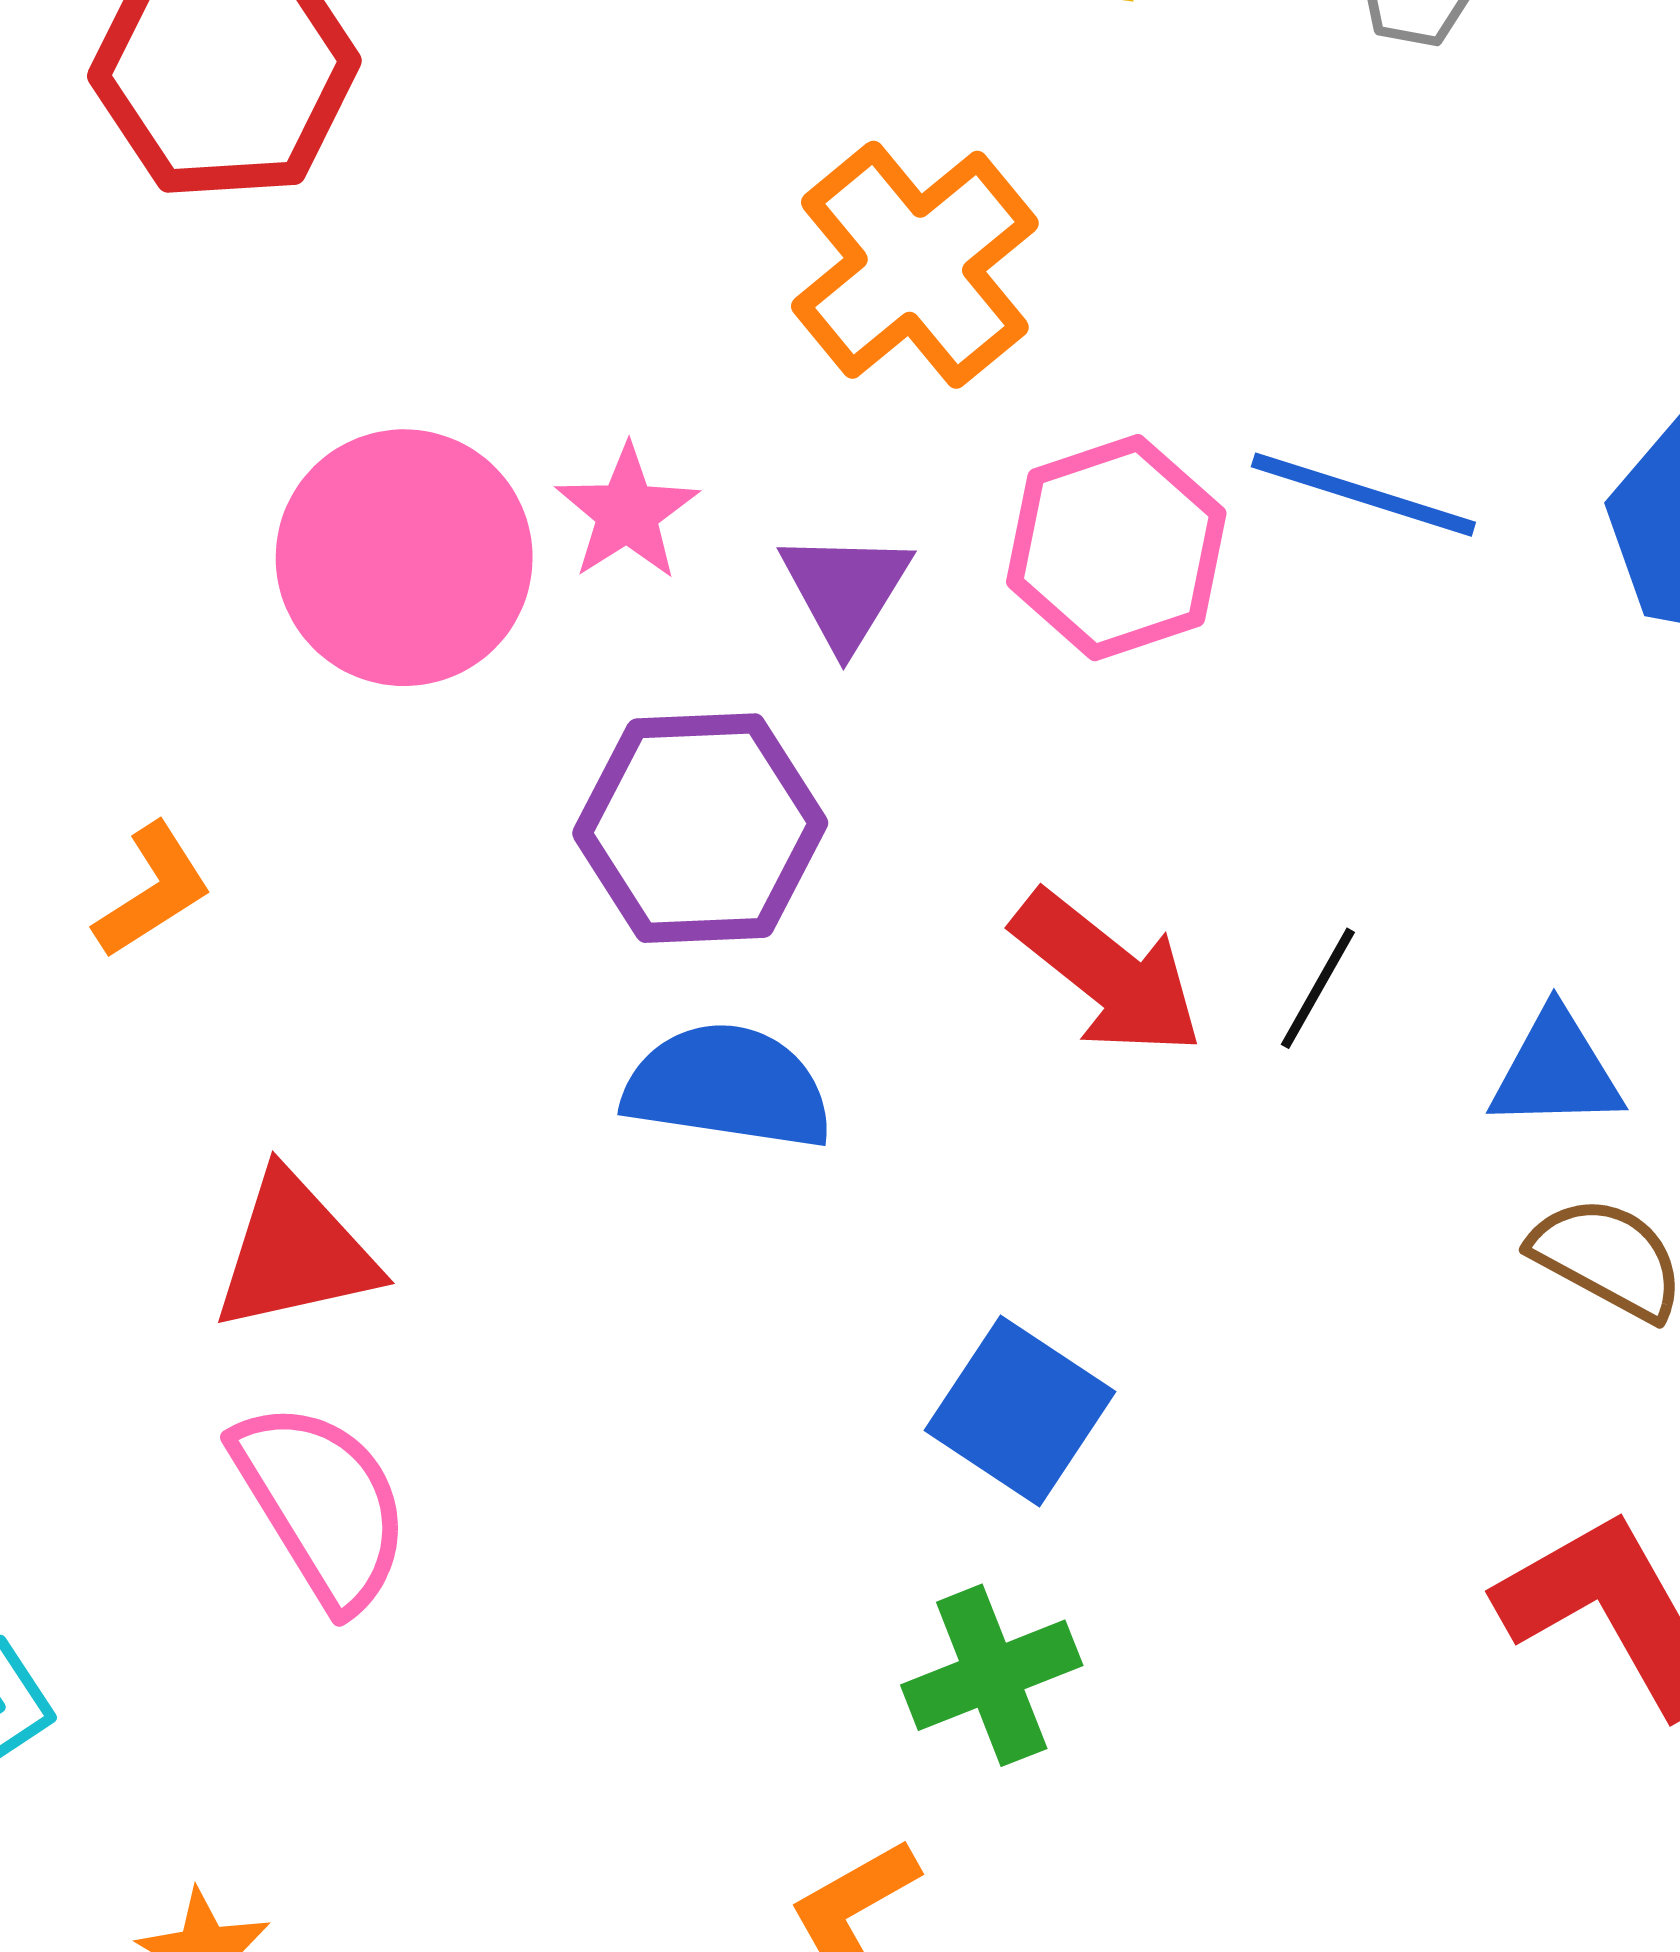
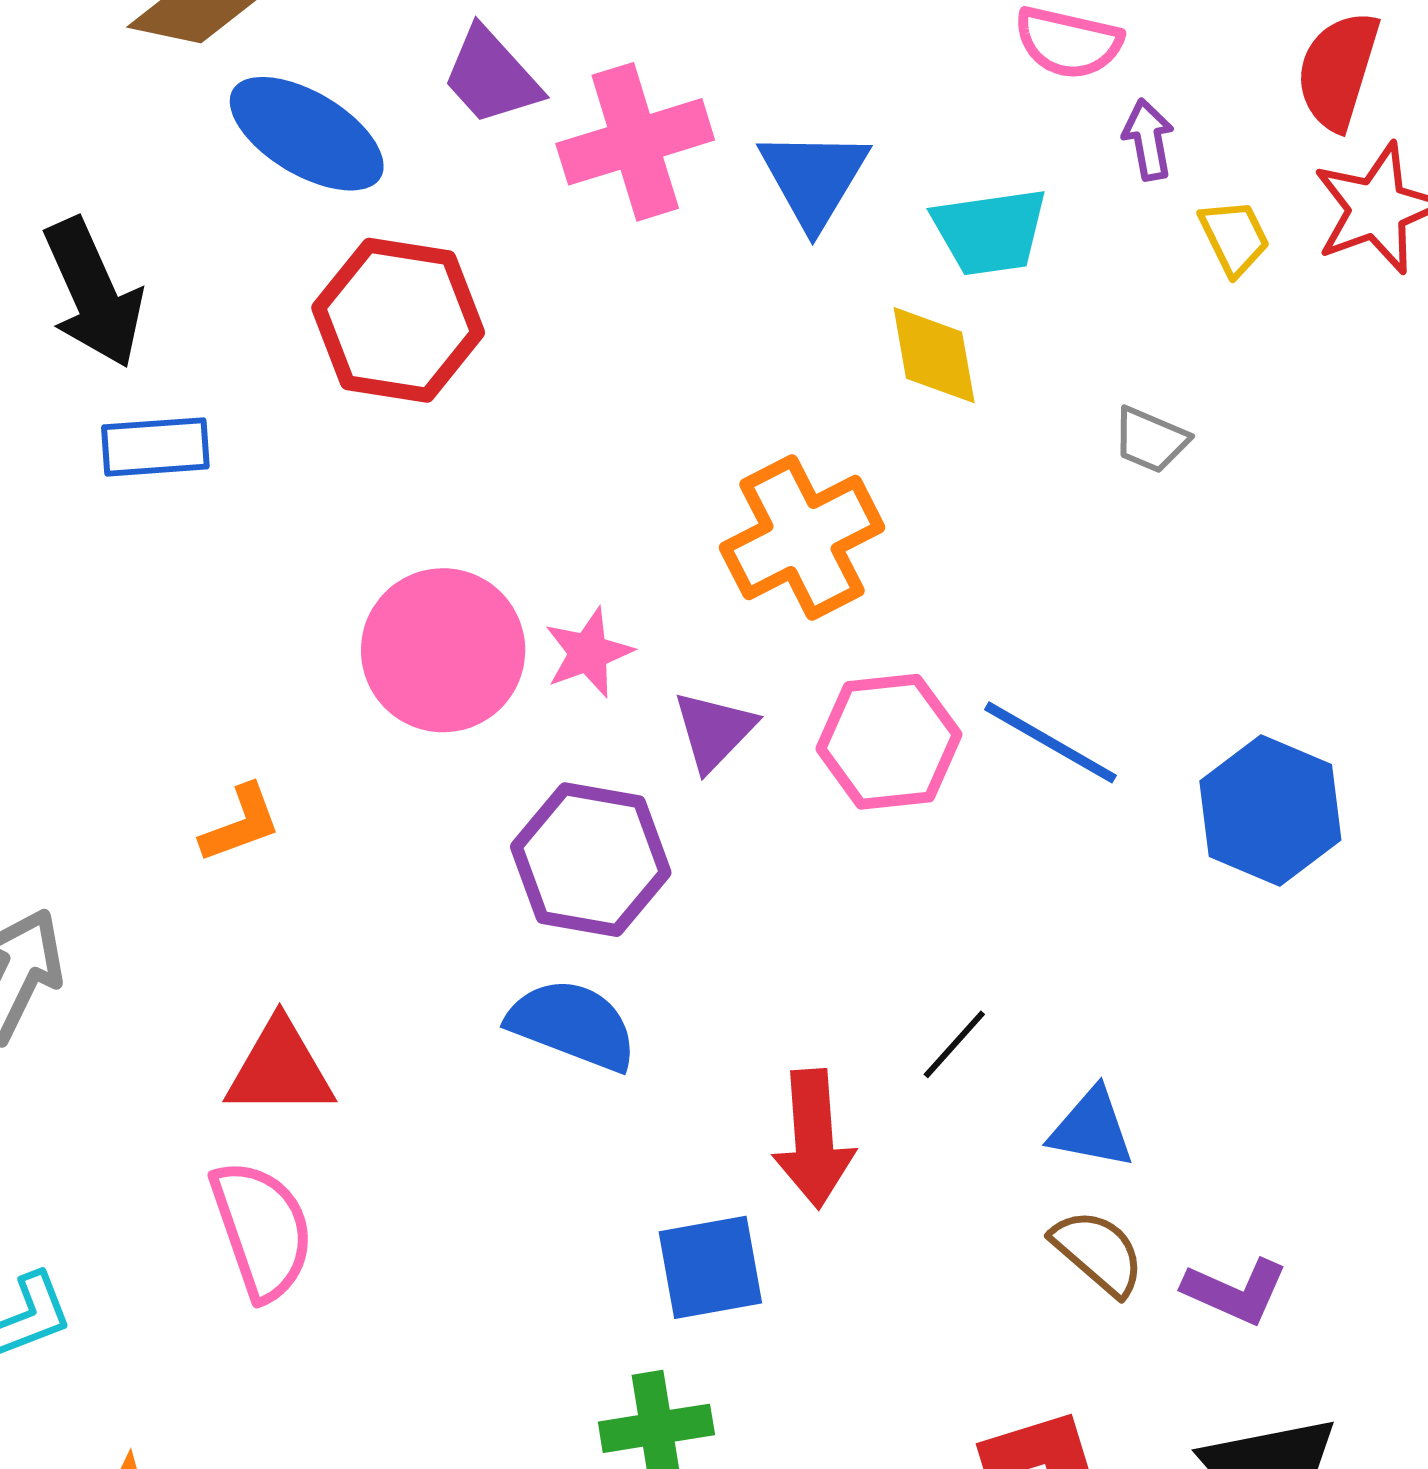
red arrow: (1108, 973) -> (814, 1139), moved, turned 35
blue square: (1020, 1411) -> (710, 1267), turned 34

